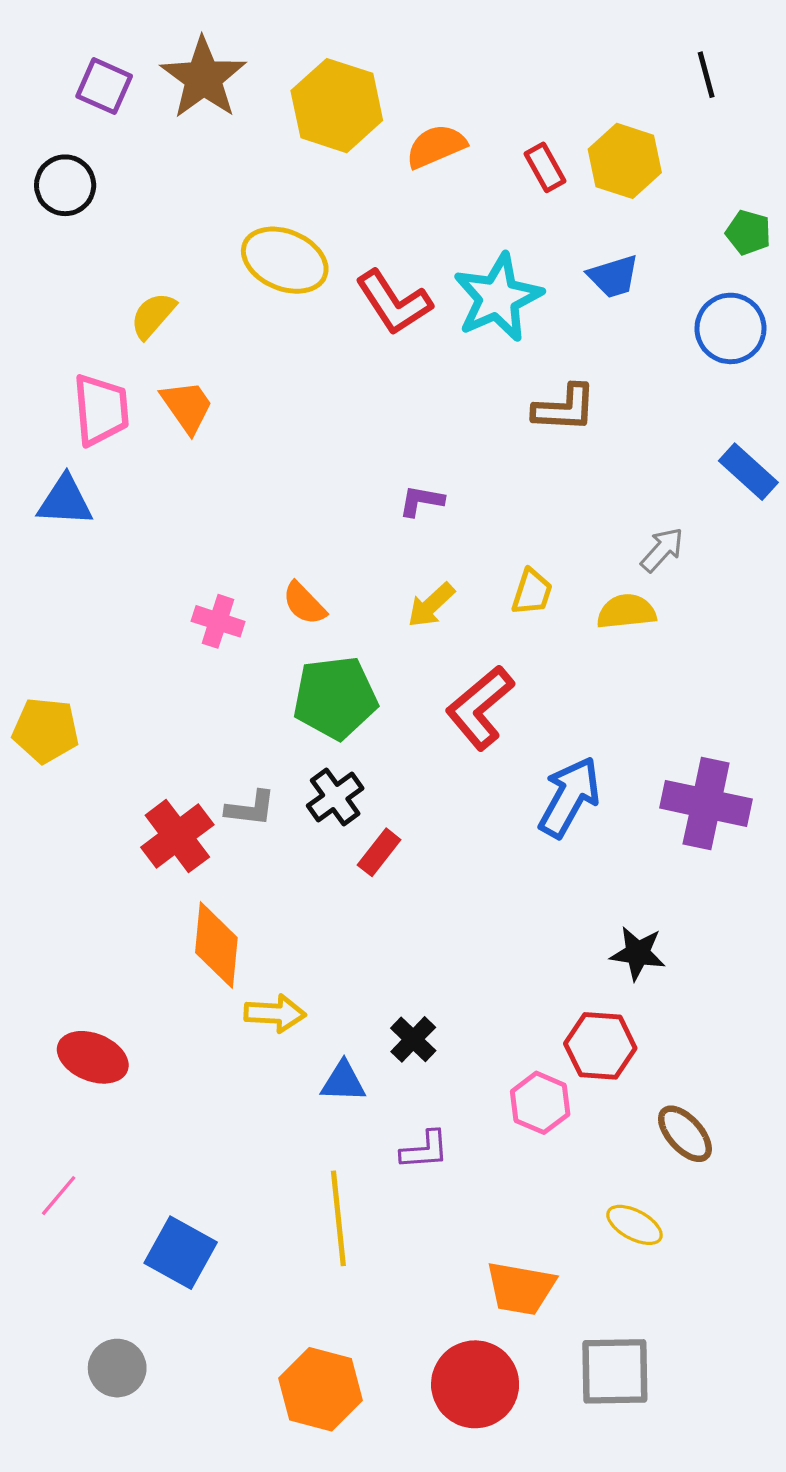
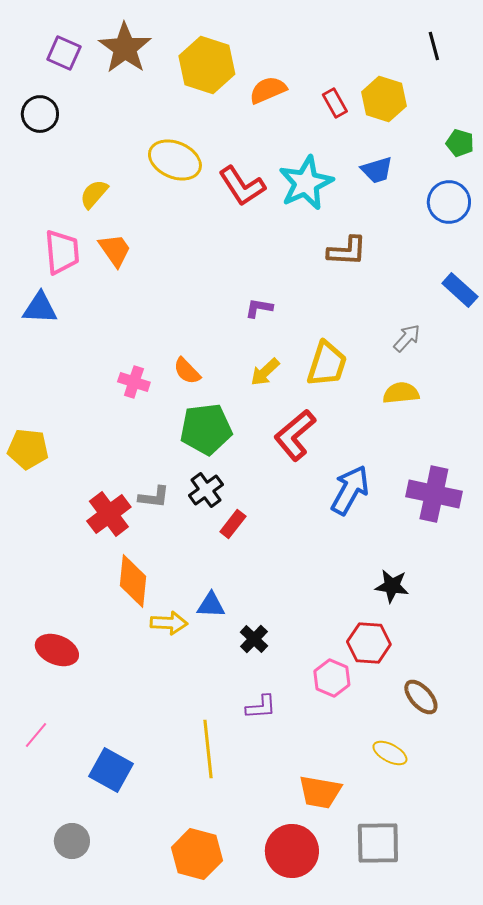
yellow trapezoid: (532, 592) -> (327, 364), size x1.6
yellow semicircle: (626, 612) -> (401, 393), moved
blue triangle: (343, 1082) -> (211, 605), moved

